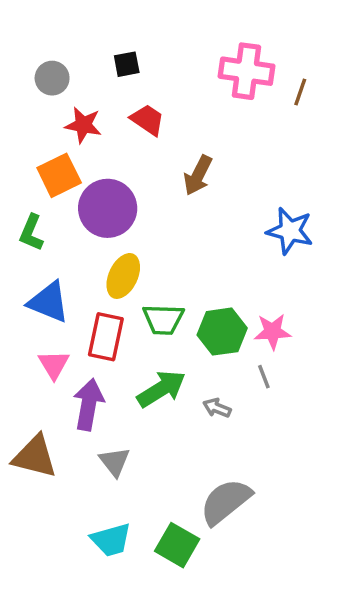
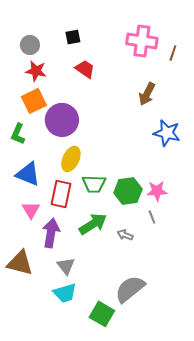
red star: (83, 125) -> (36, 71), moved
brown arrow: (198, 175) -> (147, 94), moved
cyan trapezoid: (111, 540) -> (65, 293), moved

